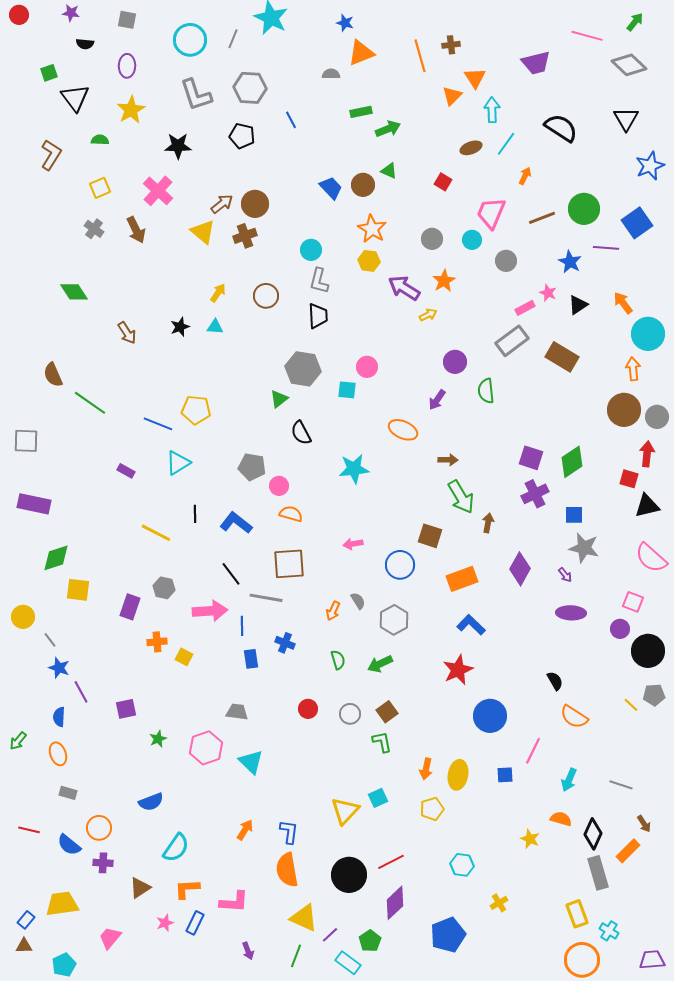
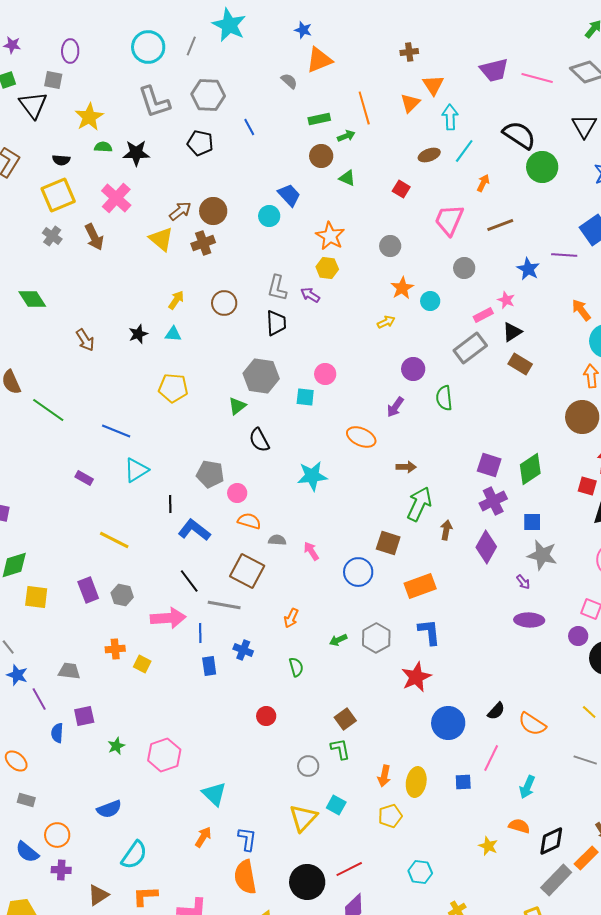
purple star: (71, 13) -> (12, 45), moved
gray square: (127, 20) -> (53, 80), moved
pink line: (587, 36) -> (537, 78), moved
black semicircle: (85, 44) -> (61, 160), moved
orange line: (420, 56) -> (364, 108), moved
purple ellipse: (127, 66) -> (70, 51), moved
gray semicircle: (331, 74) -> (289, 81), turned 42
green arrow: (388, 129) -> (346, 136), size x0.7
green semicircle: (100, 140) -> (103, 147), moved
brown circle: (363, 185) -> (321, 156), moved
yellow square: (100, 188) -> (58, 195), size x1.6
green circle: (584, 209) -> (542, 167), moved
cyan circle: (472, 240) -> (430, 301), moved
cyan circle: (311, 250) -> (269, 216), moved
purple arrow: (404, 288) -> (310, 295), moved, size x0.6
black triangle: (578, 305) -> (512, 332), moved
brown rectangle: (562, 357) -> (520, 364), size x0.7
yellow pentagon: (196, 410) -> (173, 388), moved
green arrow: (461, 497) -> (419, 504), turned -124
black line: (195, 514) -> (170, 504), moved
pink arrow: (353, 544) -> (311, 551), turned 66
brown square: (289, 564) -> (247, 571), turned 32
purple diamond: (520, 569) -> (486, 547), moved
gray semicircle: (358, 601) -> (277, 540), moved, turned -54
purple rectangle: (130, 607) -> (88, 590), moved, turned -40
gray hexagon: (394, 620) -> (376, 638), moved
blue L-shape: (471, 625) -> (429, 632), turned 40
green arrow: (380, 664) -> (338, 640), moved, size x0.7
black semicircle: (555, 681) -> (496, 711), moved, turned 72
gray trapezoid: (237, 712) -> (69, 671), moved
gray circle: (350, 714) -> (308, 766), moved
blue semicircle: (59, 717) -> (57, 733), moved
orange ellipse: (58, 754) -> (16, 761), turned -30
cyan triangle: (251, 762) -> (214, 794), moved
gray line: (621, 785) -> (585, 760), moved
cyan square: (378, 798) -> (336, 805), turned -36
black diamond: (593, 834) -> (551, 841), turned 40
gray rectangle: (598, 873) -> (556, 880), turned 60

